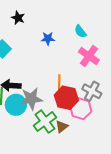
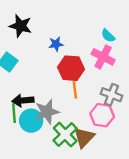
black star: (18, 18) -> (21, 26), size x1.5
cyan semicircle: (80, 31) -> (108, 36), moved
red hexagon: (66, 98) -> (71, 68), moved
brown triangle: (62, 127) -> (84, 137), size x1.5

